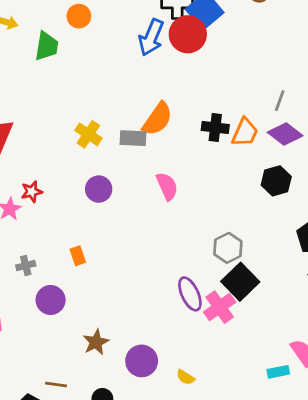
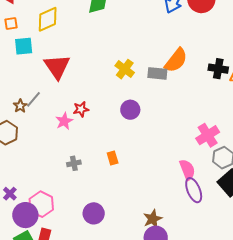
pink semicircle: (167, 186) -> (187, 170), moved
purple circle: (51, 300) -> (94, 213), moved
pink cross: (220, 307) -> (208, 135), moved
brown star: (96, 342) -> (153, 219), moved

